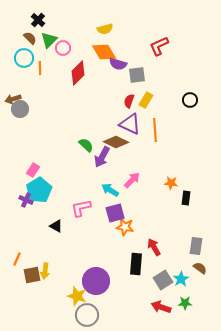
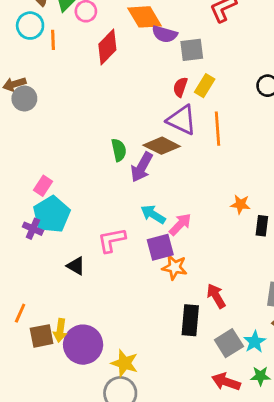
green semicircle: (86, 145) -> (119, 150), turned 35
pink arrow: (132, 180) -> (180, 224), moved
purple circle: (96, 281) -> (83, 345), moved
yellow star: (77, 296) -> (125, 363), moved

